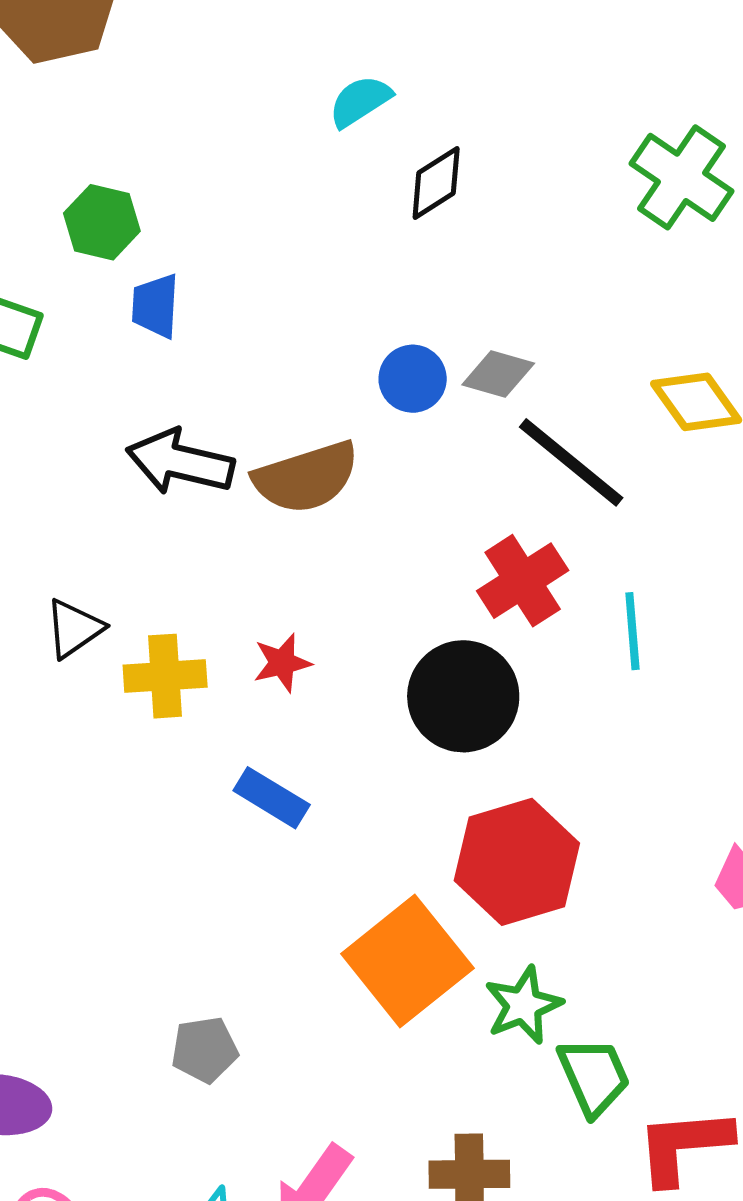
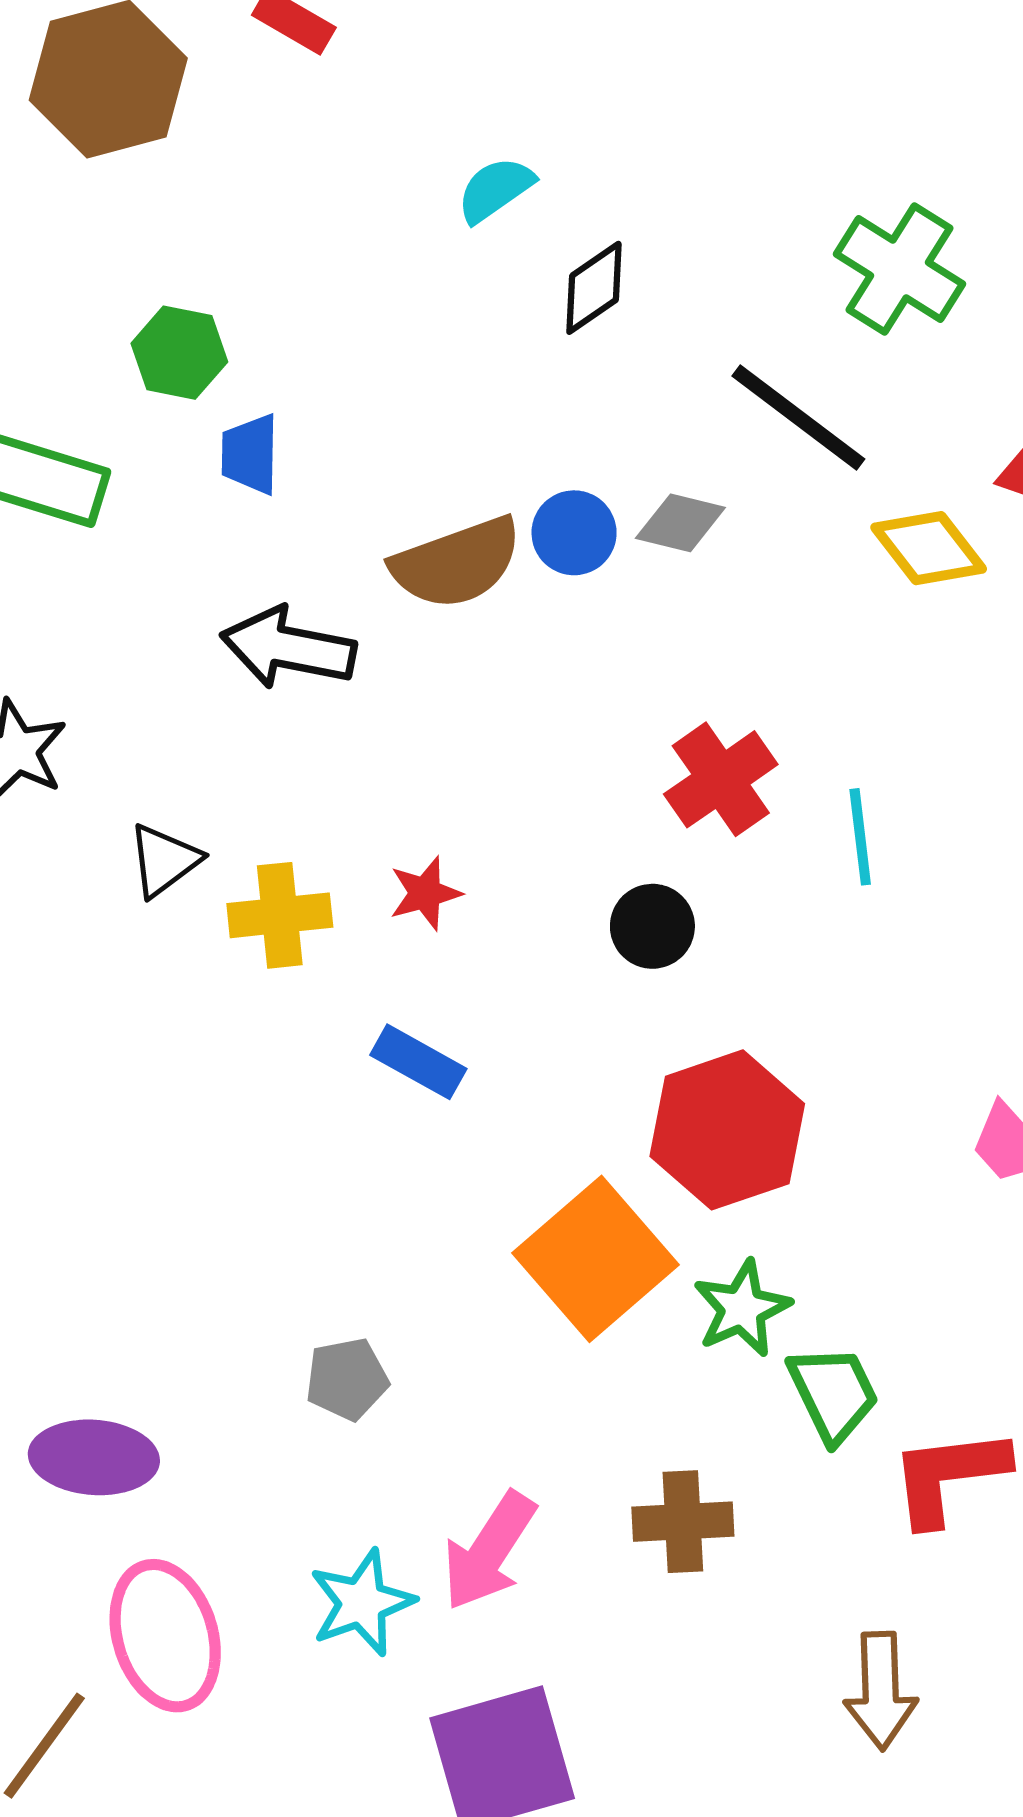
black line: (571, 462) -> (798, 418), moved
brown semicircle: (306, 477) -> (457, 563), moved
black circle: (463, 696) -> (652, 926), size x0.6

